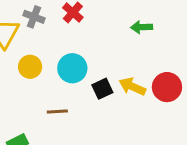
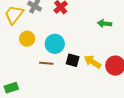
black square: (102, 89) -> (73, 60), turned 32
brown line: (57, 111) -> (46, 63), moved

